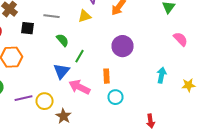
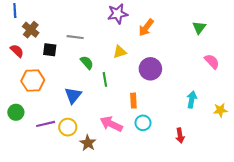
yellow triangle: (84, 16) -> (120, 52), moved
green line: (80, 56) -> (105, 79), turned -40
blue triangle: (62, 71) -> (73, 95), moved
pink arrow: (80, 87) -> (111, 124), moved
red arrow: (150, 121) -> (180, 136), moved

